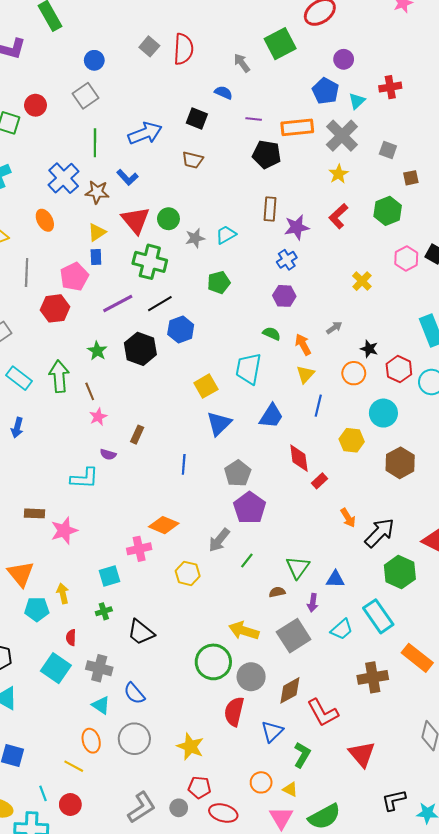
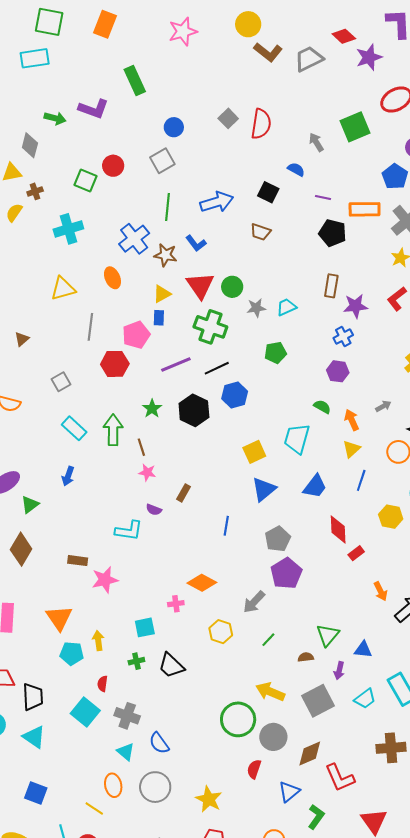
pink star: (98, 417) -> (147, 472), turned 30
pink cross: (139, 549) -> (176, 604), size x0.7
green line: (247, 560) -> (268, 640), moved
black trapezoid: (141, 632) -> (171, 666), moved
red semicircle: (234, 712) -> (254, 769), size x0.7

